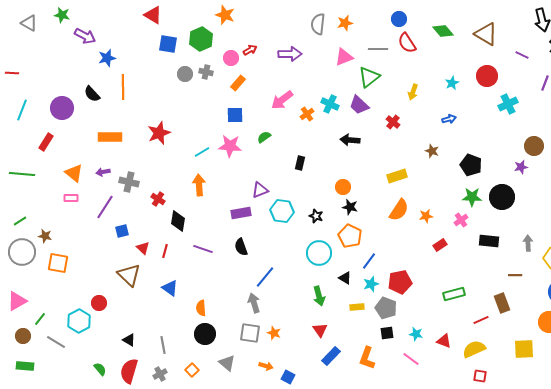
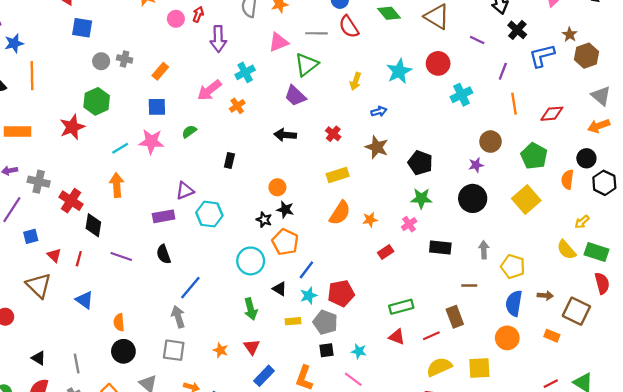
green hexagon: (201, 39) -> (97, 101), moved
red arrow: (250, 50) -> (198, 14), moved, turned -40
purple arrow: (290, 54) -> (218, 39), turned 90
pink circle: (231, 58) -> (176, 19), moved
cyan star: (452, 83) -> (399, 71), size x1.6
cyan cross: (330, 104) -> (245, 72), moved, turned 36
blue arrow: (449, 119) -> (379, 111), moved
red cross: (393, 122) -> (333, 134), moved
brown star: (432, 151) -> (377, 147), size x1.5
black circle: (502, 197) -> (473, 198), moved
red cross: (158, 199) -> (71, 201), size x1.5
black star: (316, 216) -> (264, 220), moved
orange star: (274, 333) -> (221, 350), moved
red triangle: (444, 341) -> (397, 337), moved
yellow semicircle: (474, 349) -> (439, 367), moved

